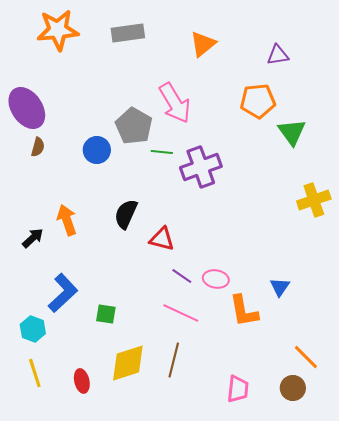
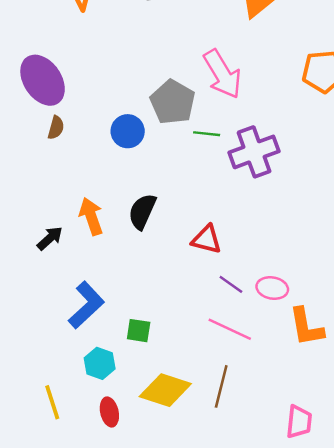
black semicircle: (126, 214) -> (142, 211), moved
cyan hexagon: (33, 329) -> (100, 363), moved
yellow diamond: (128, 363) -> (165, 390), turned 36

